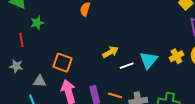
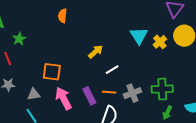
cyan triangle: (149, 60) -> (139, 36), moved
white line: (127, 66) -> (112, 70), moved

